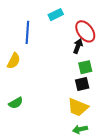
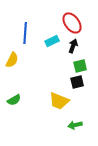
cyan rectangle: (56, 15) -> (52, 41), moved
red ellipse: (85, 31) -> (72, 23), moved
yellow trapezoid: (78, 107) -> (59, 101), moved

